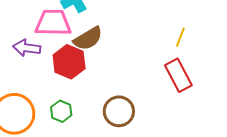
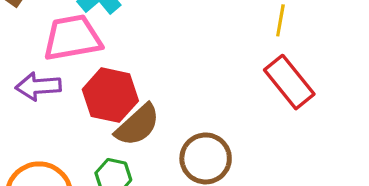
brown semicircle: (88, 39) -> (138, 125), moved

